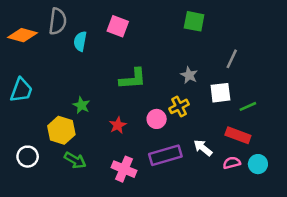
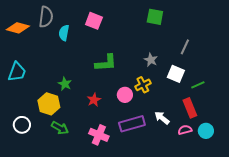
white square: (220, 93) -> (176, 74), turned 30
red rectangle: (238, 135) -> (190, 108), turned 48

